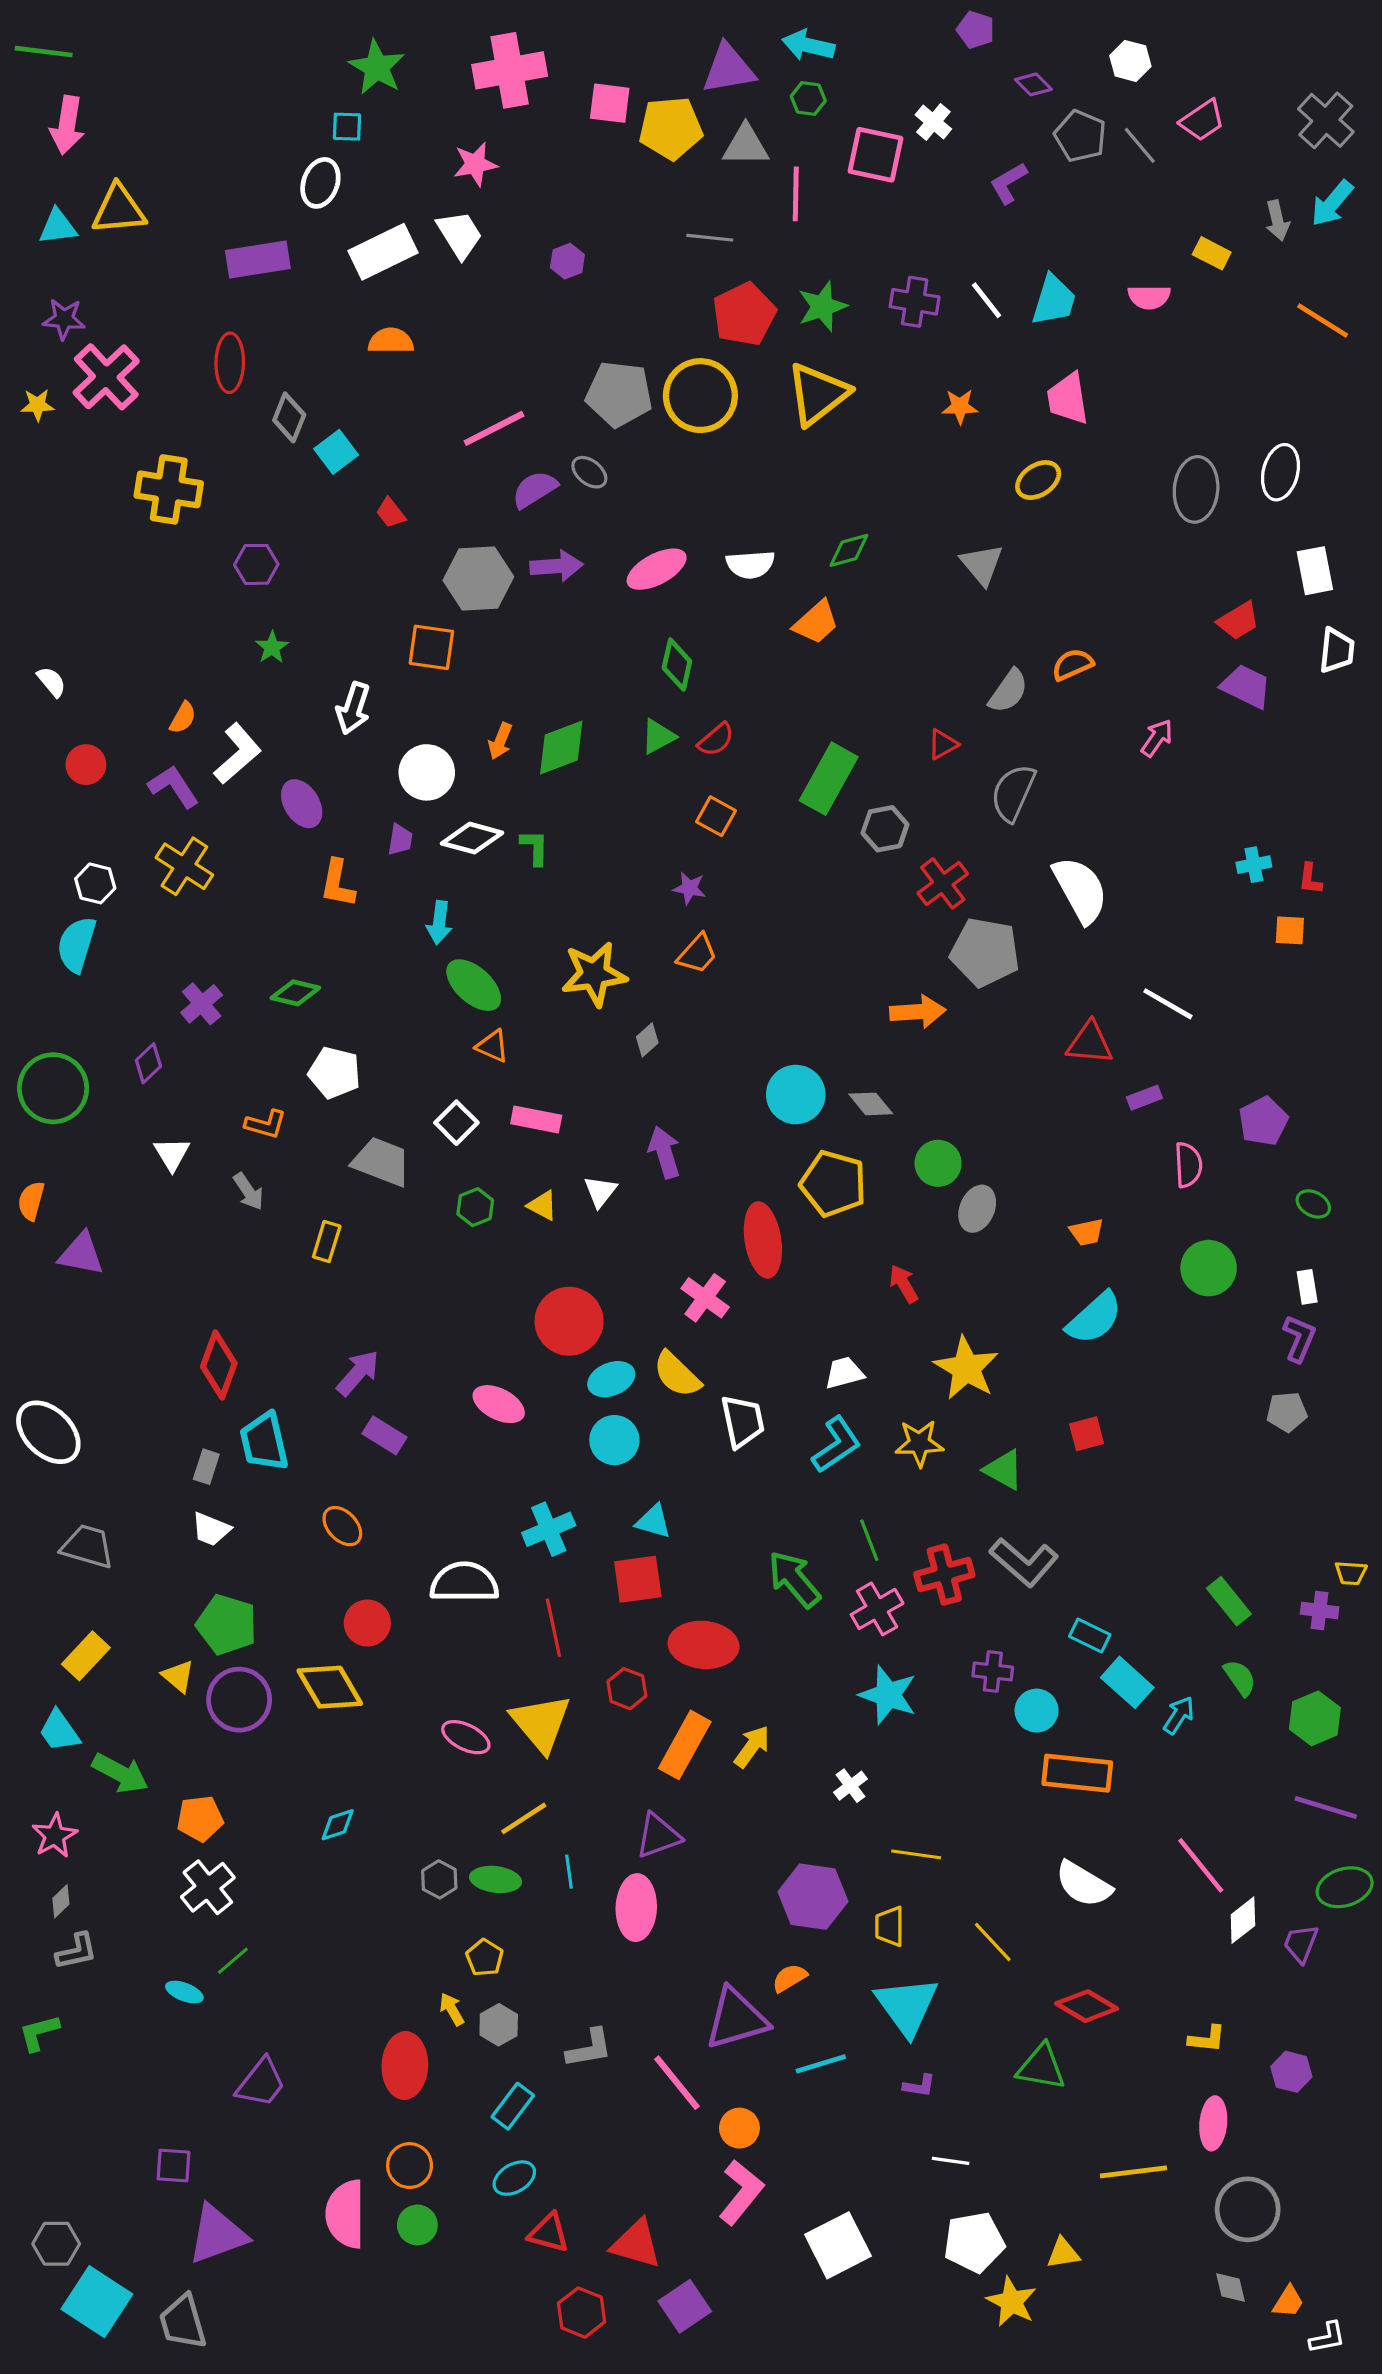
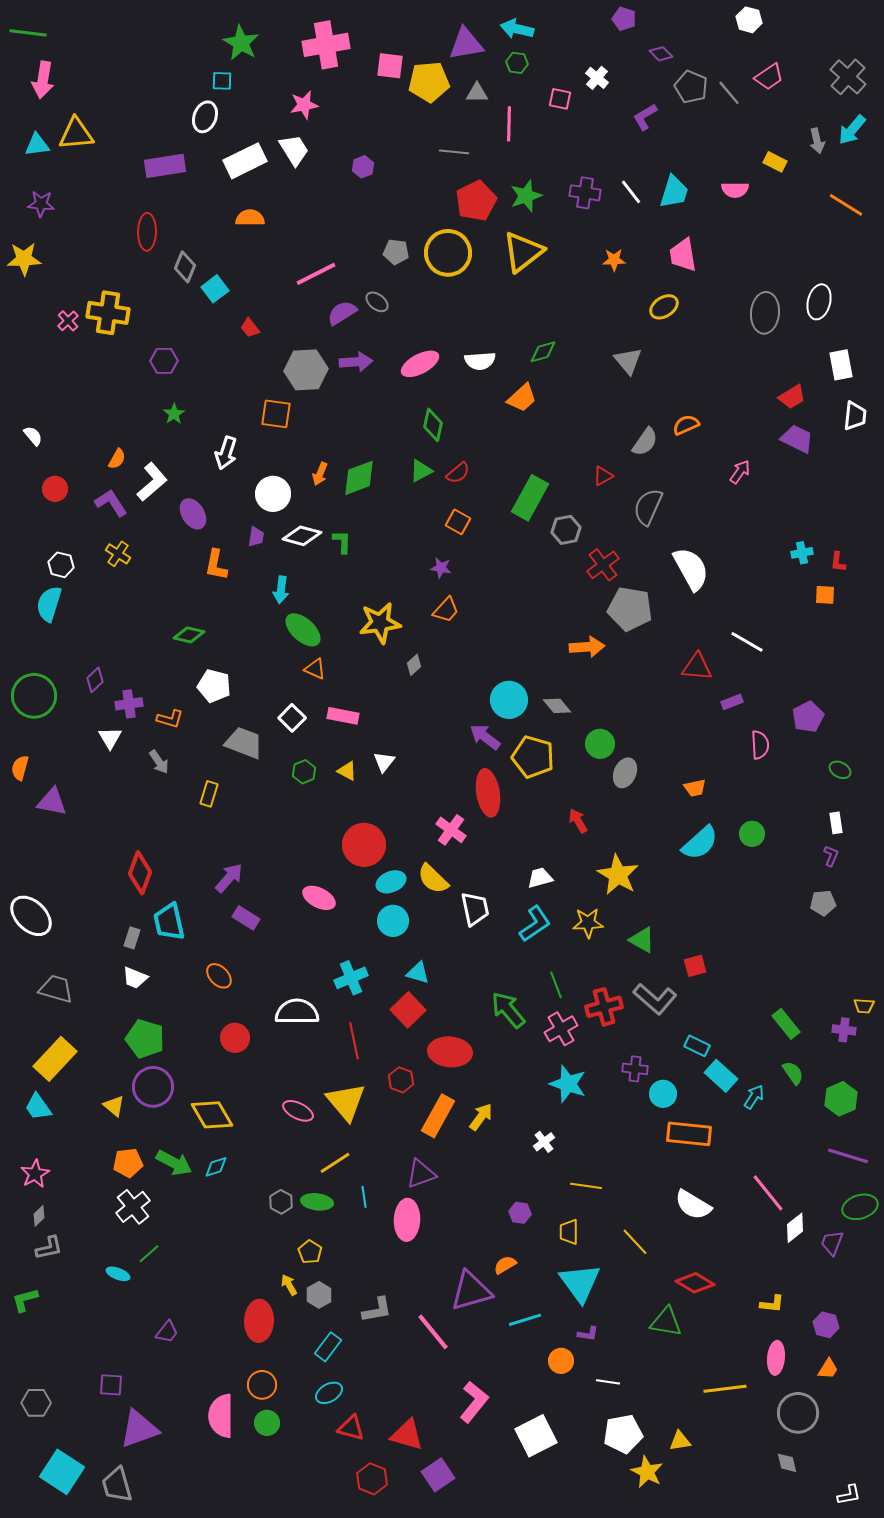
white hexagon: (1130, 61) -> (749, 20), moved
gray triangle: (746, 145) -> (477, 93), size x0.7
pink square: (876, 155) -> (560, 99), size x0.6
pink cross: (106, 377) -> (68, 321), moved, size x0.5
gray pentagon: (619, 394) -> (396, 252), size x0.6
yellow star: (37, 405) -> (24, 259), size x1.6
yellow cross: (184, 866) -> (118, 554), size x0.7
purple cross: (202, 1004) -> (129, 704), moved, turned 32
purple arrow: (664, 1152) -> (485, 737), moved, turned -36
green circle: (1209, 1268) -> (752, 834), moved, size x0.7
purple L-shape: (1299, 1338) -> (831, 856), size x0.7
red square: (1087, 1434) -> (695, 966), moved
red square: (638, 1579) -> (408, 1010), turned -36
yellow rectangle: (86, 1656) -> (55, 1059), size x1.4
yellow triangle: (178, 1676) -> (114, 1106), moved
yellow diamond: (330, 1687) -> (212, 1115), moved
green arrow: (120, 1773) -> (174, 1163), moved
purple hexagon: (813, 1897) -> (520, 1213), size x0.5
purple trapezoid: (261, 2083) -> (167, 1332), size x0.7
orange circle: (739, 2128) -> (561, 1361), moved
gray hexagon: (56, 2244) -> (36, 1403), moved
orange trapezoid: (1288, 2302) -> (828, 1369), moved

